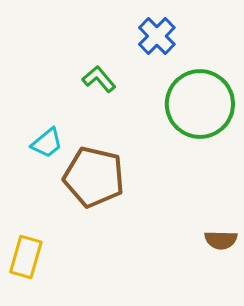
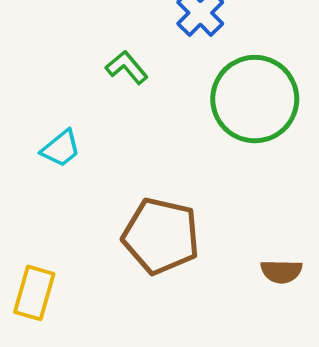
brown pentagon: (94, 177) -> (161, 236), moved

